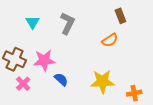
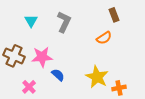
yellow star: (102, 82) -> (97, 77), turned 30
pink cross: (23, 84) -> (29, 87), moved
orange cross: (134, 93) -> (119, 88), moved

